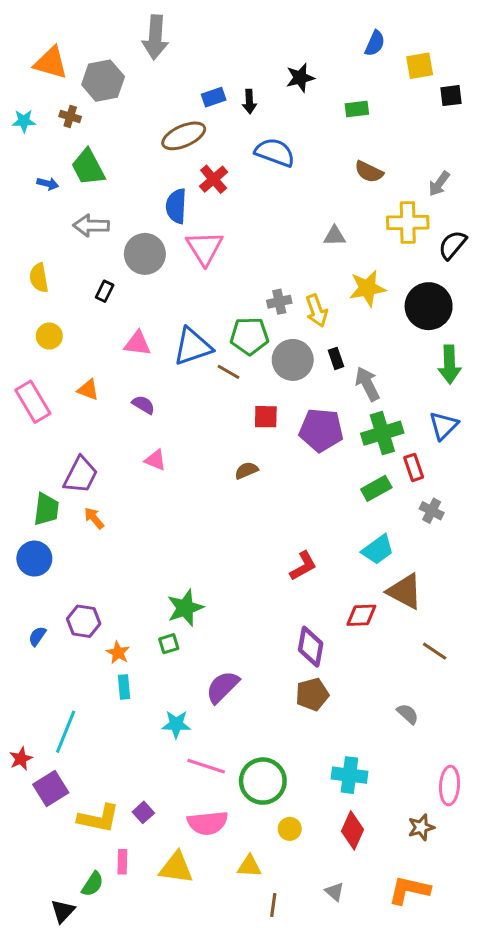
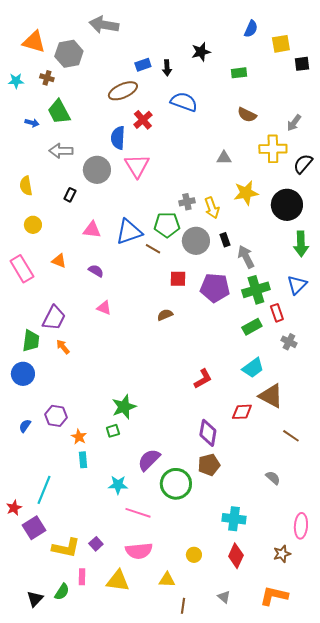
gray arrow: (155, 37) -> (104, 25), turned 96
green circle: (263, 781) -> (176, 484), moved
black triangle: (63, 911) -> (35, 599), moved

